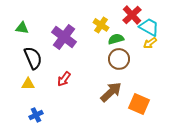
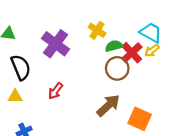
red cross: (132, 15) -> (132, 53), moved

